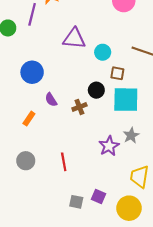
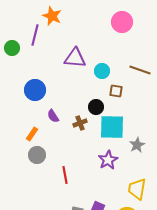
cyan square: (126, 100) -> (112, 127), moved
gray star: (131, 135) -> (137, 145), moved
gray circle: (26, 161) -> (37, 155), moved

